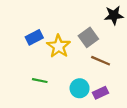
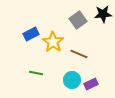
gray square: (88, 37) -> (78, 20), moved
brown line: (101, 61) -> (79, 54), moved

